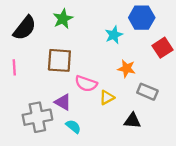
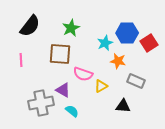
blue hexagon: (142, 18) -> (127, 33), moved
green star: (63, 19) -> (71, 28), moved
cyan star: (114, 35) -> (105, 43), moved

